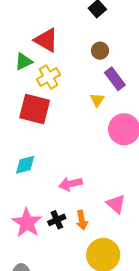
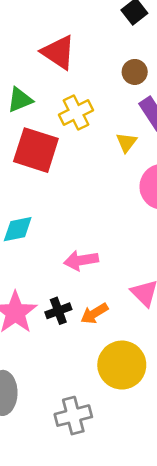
green triangle: (24, 62) -> (20, 100), moved
yellow cross: (49, 77) -> (76, 112), moved
orange arrow: (82, 220) -> (94, 313), turned 66

